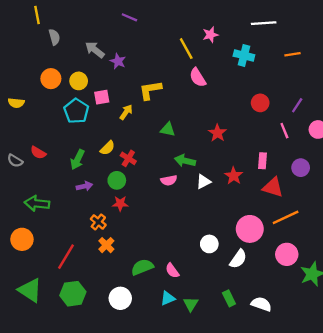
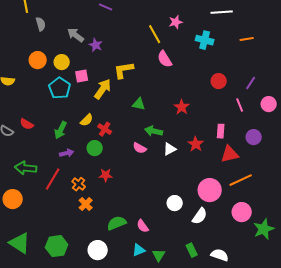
yellow arrow: (126, 112) -> (103, 89), size x1.5
pink semicircle: (169, 180) -> (140, 148), turned 40
red triangle: (273, 187) -> (230, 154), turned -30
red star: (120, 203) -> (106, 175), moved
red line: (66, 257) -> (53, 179), moved

